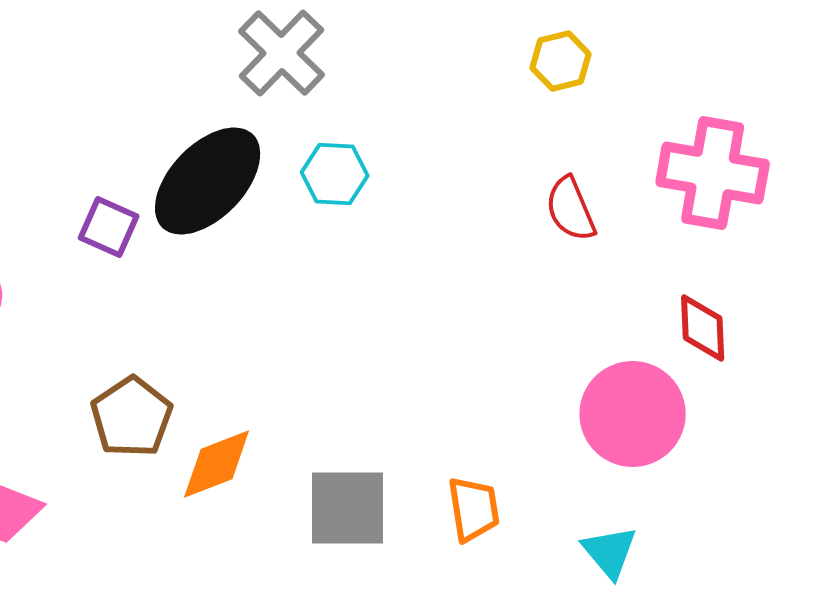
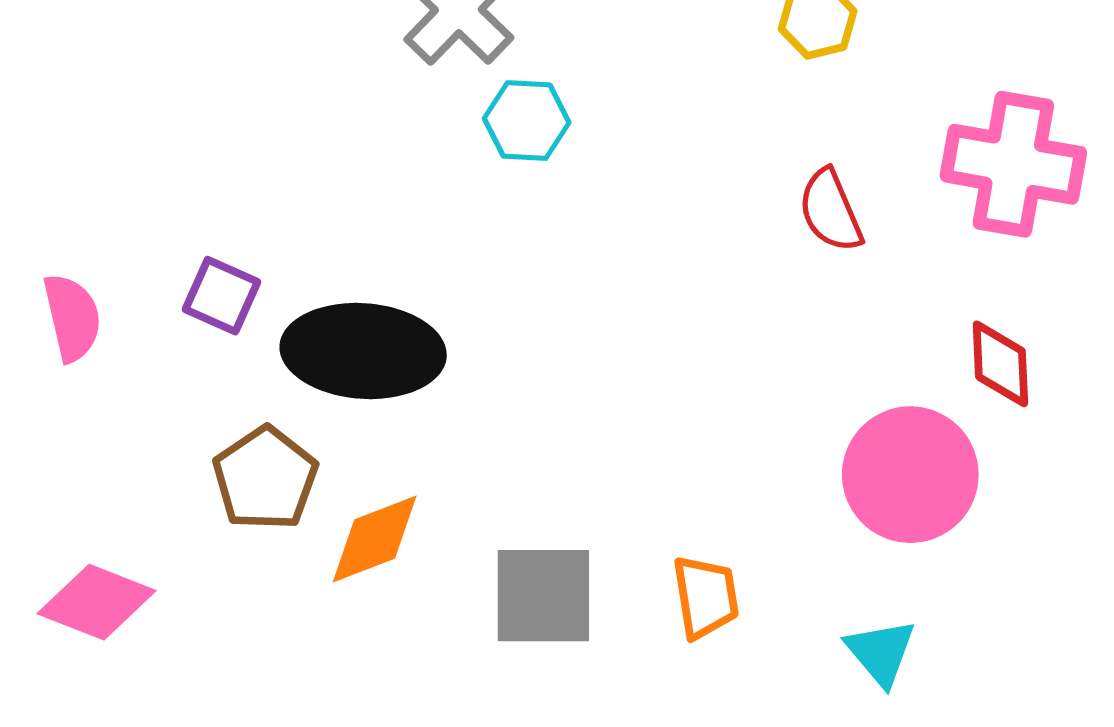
cyan hexagon: (335, 174) -> (527, 121), moved
black ellipse: (208, 181) -> (363, 351), moved, turned 50
purple square: (109, 227) -> (221, 296), moved

